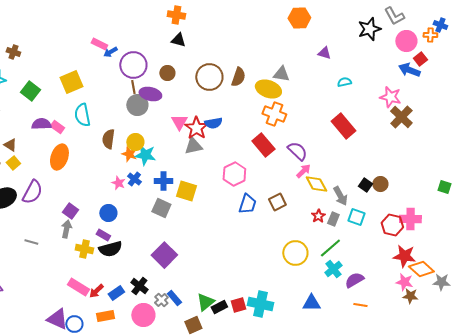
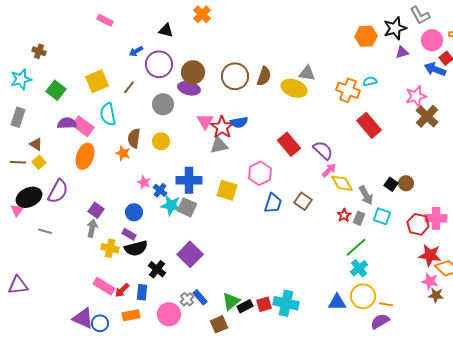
orange cross: (176, 15) -> (202, 14), turned 36
orange hexagon: (299, 18) -> (366, 36), moved
black triangle: (178, 40) -> (166, 30), moved
pink rectangle: (99, 44) -> (105, 20), moved
purple triangle: (324, 53) -> (402, 52), moved, turned -32
brown circle: (167, 73) -> (193, 72), size x1.5
brown line: (133, 87) -> (129, 87), moved, turned 48
purple ellipse: (150, 94) -> (189, 88), moved
pink star: (390, 97) -> (416, 96), turned -30
orange cross: (274, 114) -> (348, 90), moved
pink rectangle: (57, 127) -> (83, 126), size x1.5
orange star: (129, 154) -> (123, 153), moved
cyan star: (145, 155) -> (171, 205), moved
blue cross: (134, 179) -> (160, 190), moved
blue cross: (163, 181) -> (189, 180), size x1.4
yellow square: (186, 191) -> (227, 190), moved
brown square: (277, 202) -> (303, 201), turned -30
gray line: (31, 242) -> (45, 231), moved
yellow circle: (295, 253) -> (363, 296), moved
purple semicircle: (354, 280) -> (380, 321), moved
black cross: (139, 286) -> (157, 269), moved
blue rectangle: (116, 293) -> (142, 292), turned -49

